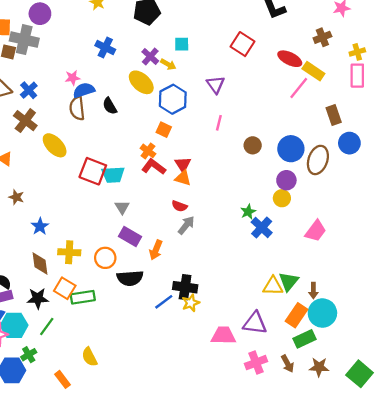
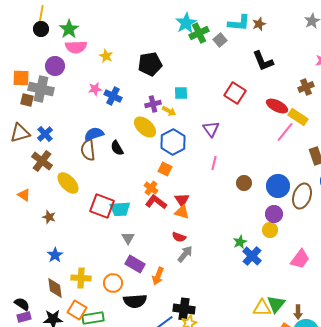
purple cross: (150, 56) -> (153, 104), turned 35
pink star: (73, 78) -> (95, 89), moved
brown star: (16, 197) -> (49, 217), moved

